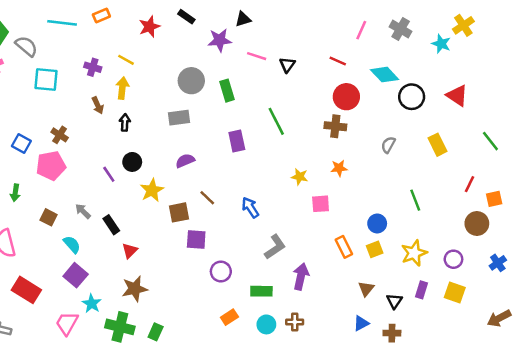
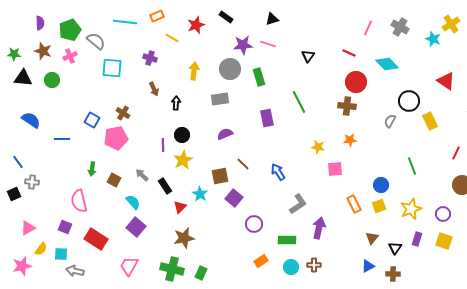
purple star: (220, 40) -> (243, 45), moved
pink line: (257, 56) -> (268, 44), moved
yellow line: (126, 60) -> (172, 38), moved
yellow arrow: (122, 88) -> (194, 71), moved
black circle: (412, 97) -> (409, 101), moved
purple line: (109, 174) -> (163, 145), turned 32
yellow star: (152, 190) -> (183, 160), moved
green arrow: (15, 193) -> (92, 169), moved
purple square: (196, 240) -> (234, 198), turned 36
cyan star: (92, 304) -> (200, 194), moved

